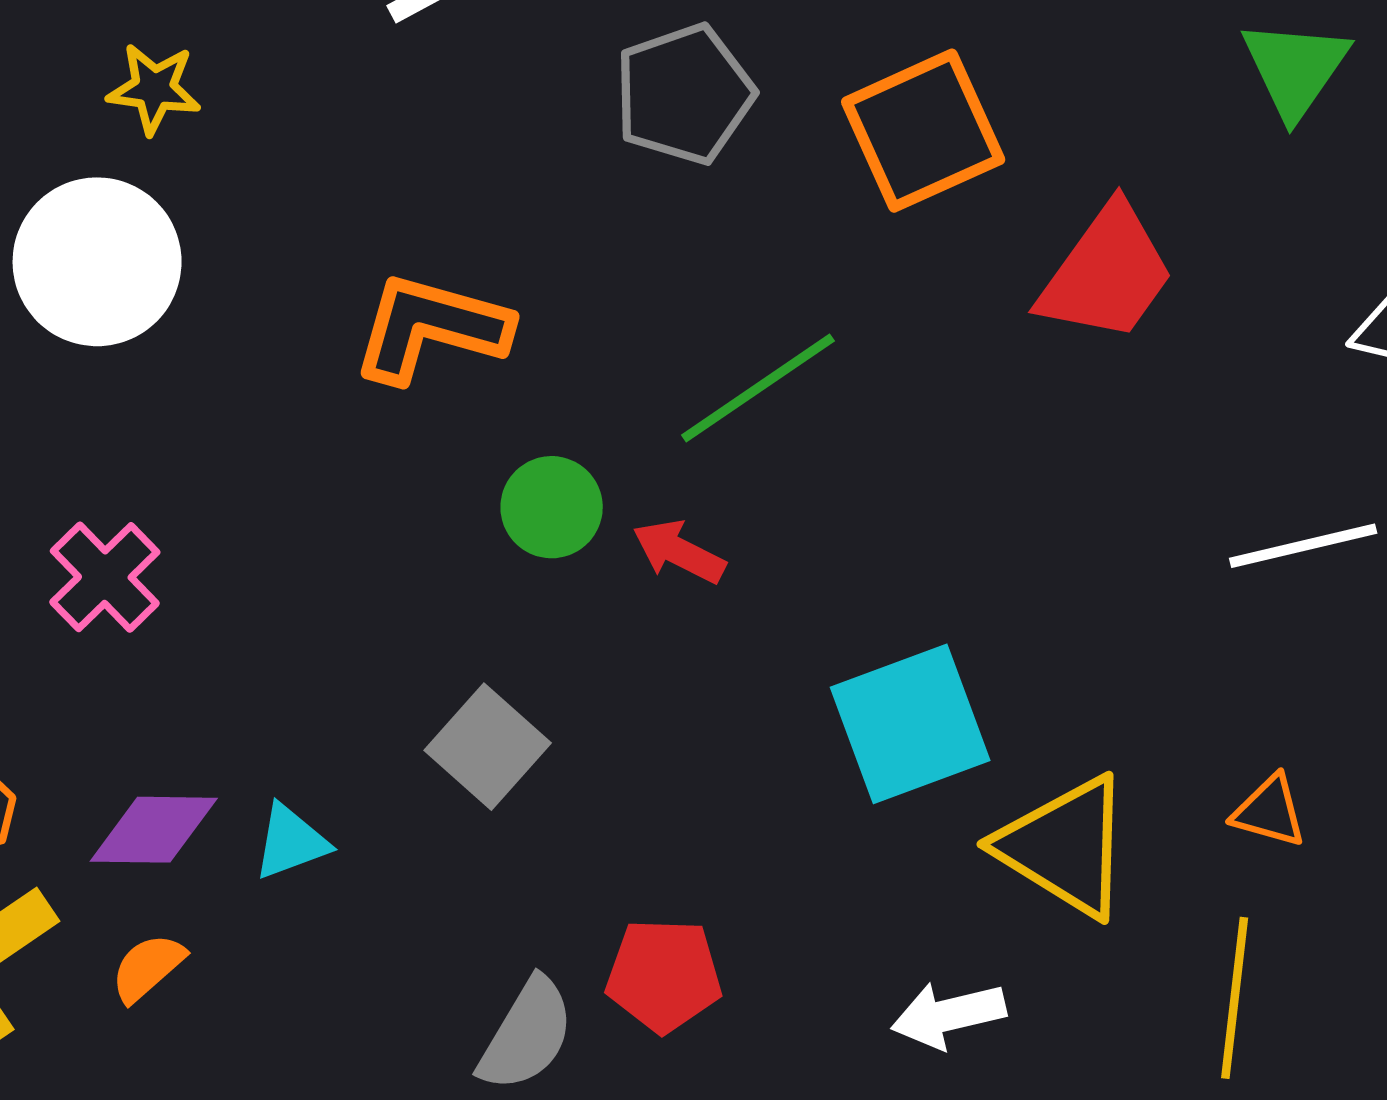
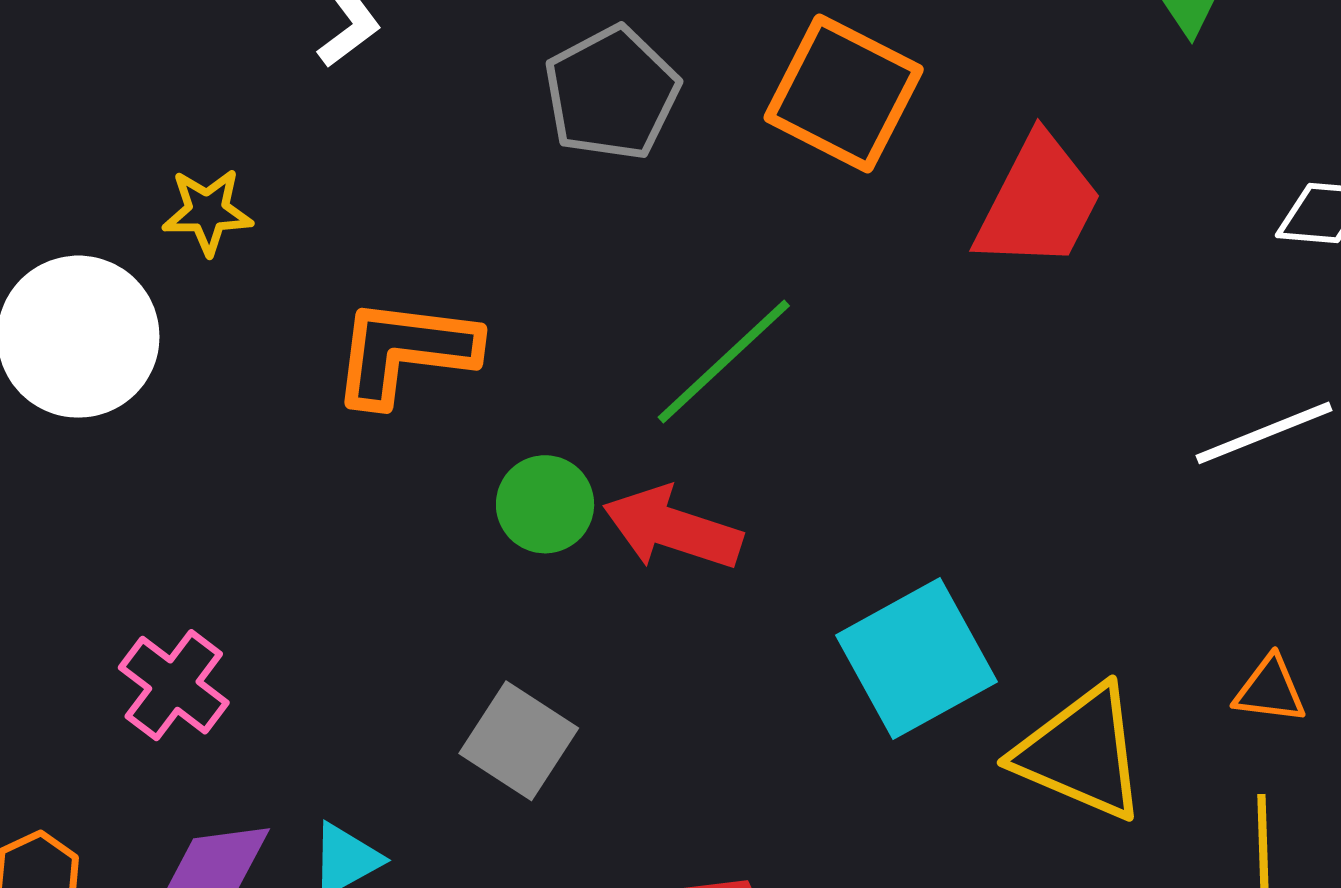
yellow star: (154, 89) -> (207, 212), moved
orange square: (923, 131) -> (844, 94), turned -30
red arrow: (679, 552) -> (672, 528), size x1.5
pink cross: (105, 577) -> (174, 685), moved

